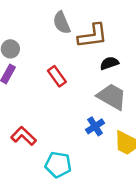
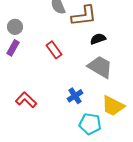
blue cross: (95, 126) -> (75, 96), moved
cyan pentagon: (58, 165) -> (90, 124), moved

